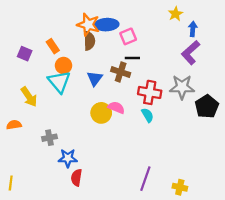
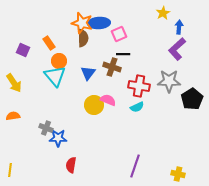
yellow arrow: (29, 97) -> (14, 83), moved
cyan semicircle: (148, 115) -> (137, 107), turned 96
gray cross: (49, 138) -> (46, 128), turned 32
blue star: (68, 158) -> (58, 138), moved
yellow cross: (180, 187) -> (178, 174), moved

